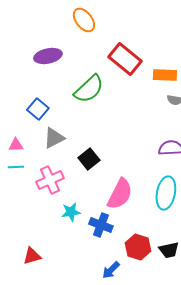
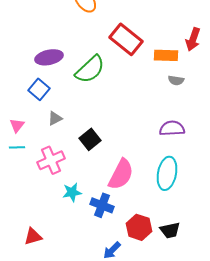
purple ellipse: (48, 56) -> (49, 57), moved
gray triangle: (54, 138) -> (55, 118), size x0.7
pink triangle: (16, 145) -> (17, 125), turned -49

